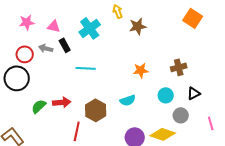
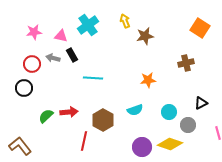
cyan cross: (90, 28) -> (88, 25), moved
brown cross: (179, 67) -> (186, 63), moved
black circle: (17, 78) -> (24, 88), size x0.7
cyan circle: (166, 95) -> (169, 112), moved

